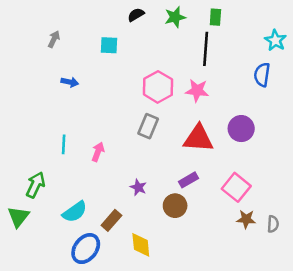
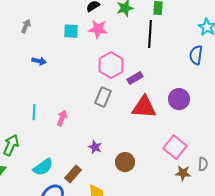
pink star: (197, 91) -> (98, 29), moved
purple rectangle: (189, 180) -> (135, 78), moved
gray semicircle: (273, 224) -> (203, 164), moved

